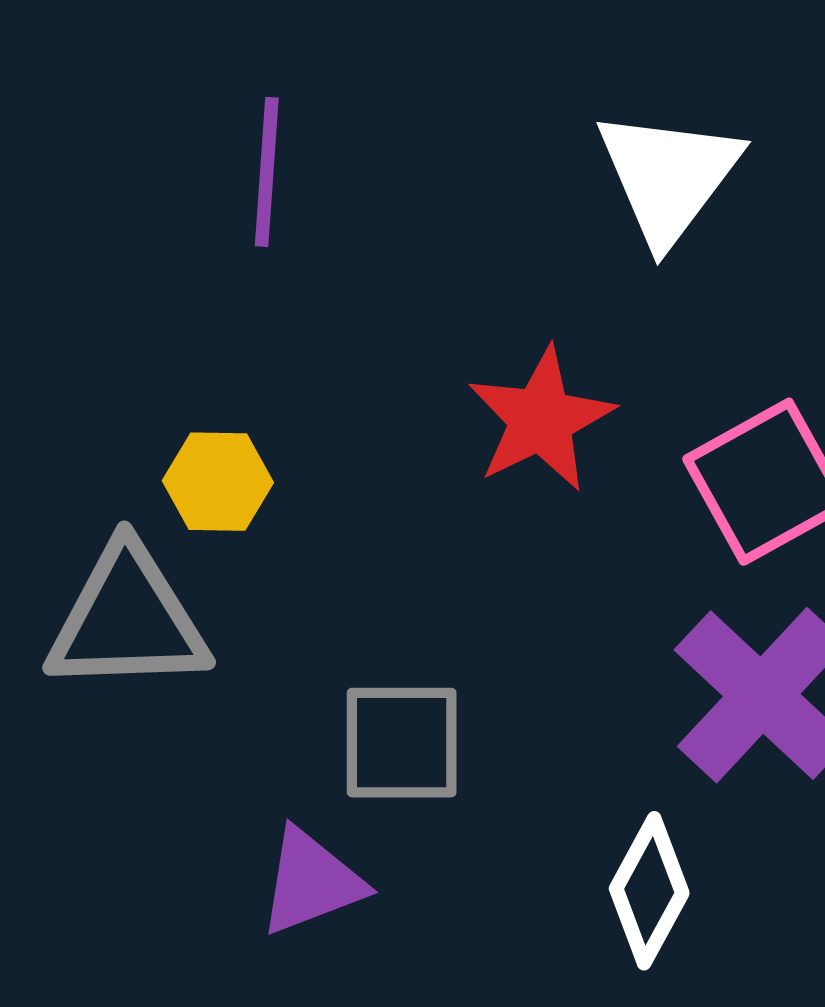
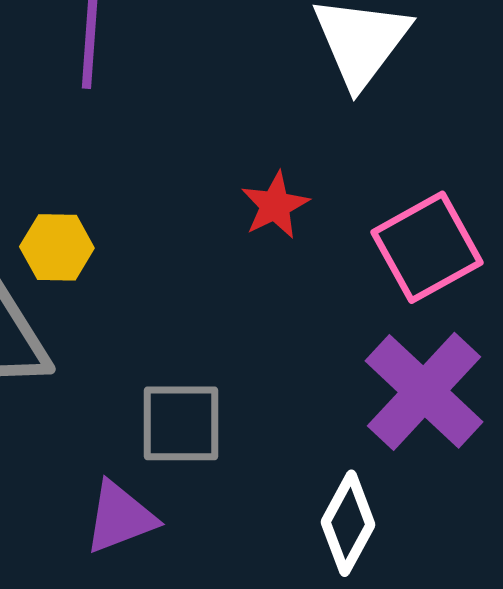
red star: (541, 419) -> (275, 205), size x0.7

